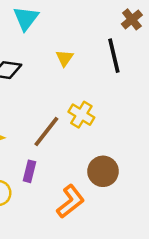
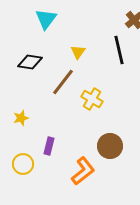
brown line: (46, 132) -> (63, 82), moved

